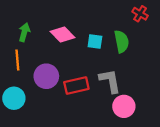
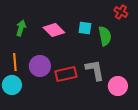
cyan square: (95, 42) -> (85, 28), moved
orange line: (17, 60) -> (15, 62), moved
pink circle: (124, 106) -> (118, 86), moved

